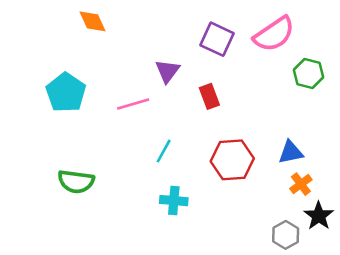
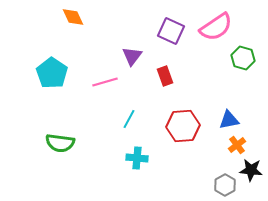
black star: (319, 216) -> (251, 170), turned -30

